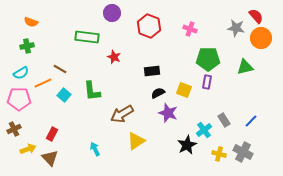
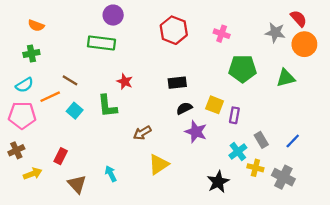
purple circle: (112, 13) -> (113, 15), moved
red star: (114, 57) -> (125, 82), moved
purple rectangle: (207, 82) -> (234, 115), moved
brown arrow: (122, 114) -> (142, 133), size x0.7
black star: (187, 145) -> (218, 182), moved
yellow cross: (219, 154) -> (255, 168), moved
brown triangle: (50, 158) -> (77, 184), moved

